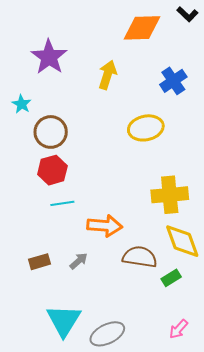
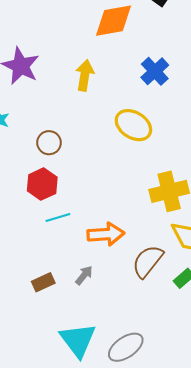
yellow ellipse: (146, 128) -> (133, 125), turned 52
brown circle: (51, 132) -> (49, 143), moved, size x0.7
brown semicircle: (140, 257) -> (148, 261), turned -52

